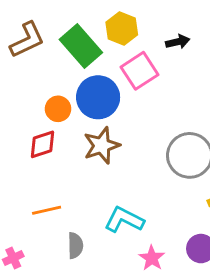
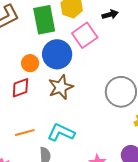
green rectangle: (81, 46) -> (44, 20), turned 32
cyan L-shape: (124, 220) -> (61, 133), moved

